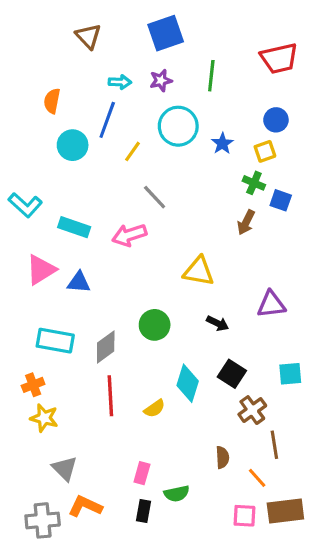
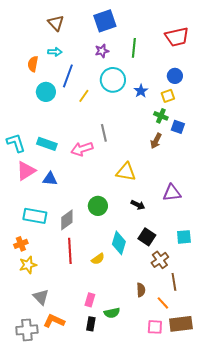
cyan arrow: (120, 82) -> (55, 52), moved
gray line: (155, 197) -> (104, 133), moved, turned 30
cyan L-shape: (25, 205) -> (16, 143), moved, turned -150
yellow star: (44, 418) -> (28, 265), turned -30

